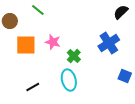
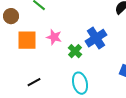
blue cross: (109, 43) -> (96, 38), moved
cyan ellipse: (69, 80) -> (80, 83), moved

